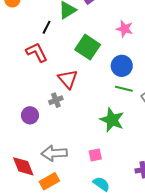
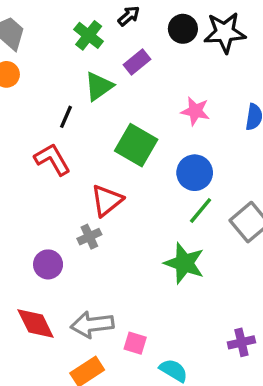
red triangle: (68, 79) -> (107, 200), turned 35
green line: (124, 89) -> (201, 211), turned -60
pink square: (95, 155) -> (135, 343), moved, turned 32
red diamond: (23, 166) -> (36, 323), moved

